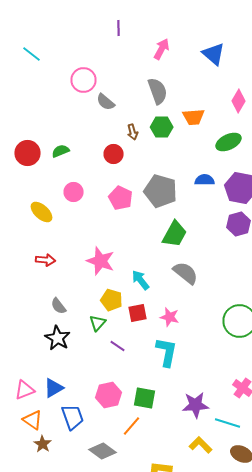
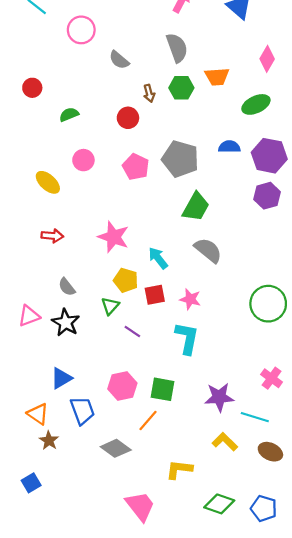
pink circle: (84, 80) -> (81, 30), moved
red circle: (28, 153) -> (32, 88), moved, size x0.7
pink triangle: (24, 390) -> (29, 316), moved

